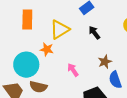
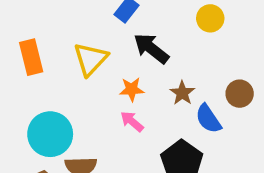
black arrow: (94, 33) -> (151, 48), size x1.5
orange star: (47, 49) -> (132, 89), moved

